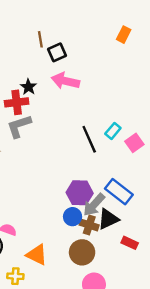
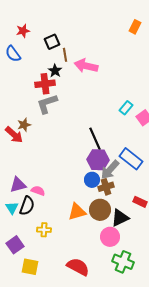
brown line: (40, 39) -> (65, 55), moved
black square: (57, 52) -> (52, 42), moved
black line: (89, 139) -> (95, 139), moved
black triangle: (108, 219) -> (120, 218), moved
brown cross: (89, 225) -> (106, 187), turned -35
orange triangle: (37, 255) -> (77, 212), moved, turned -42

